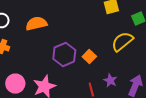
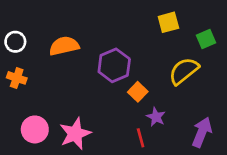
purple hexagon: (64, 54) -> (114, 65), moved
purple star: (110, 80) -> (156, 117), moved

